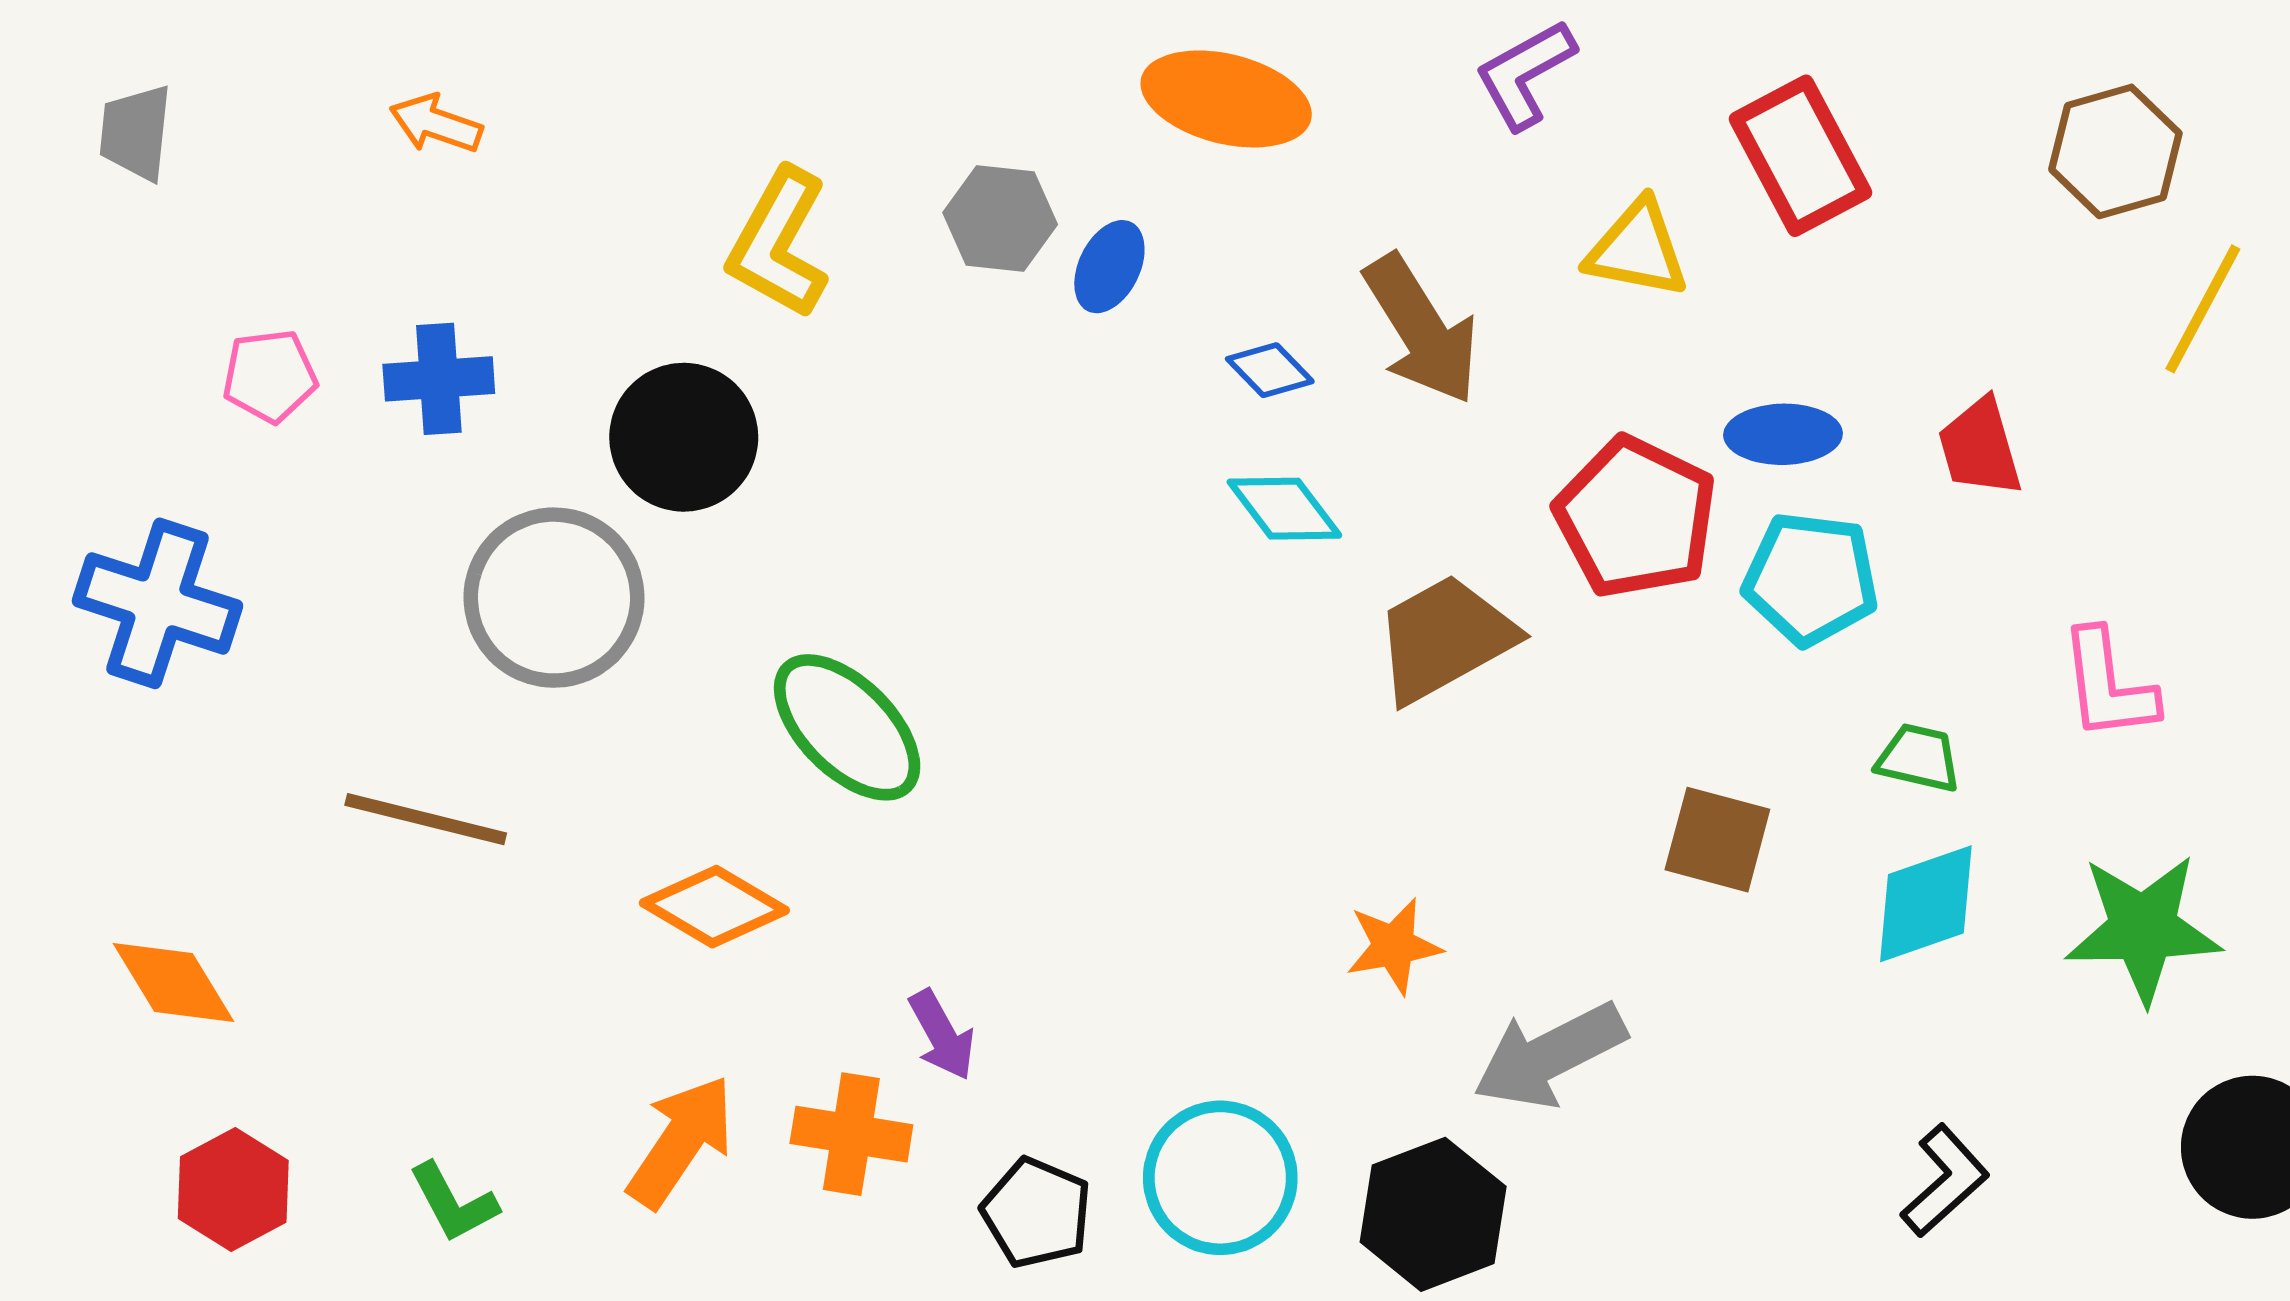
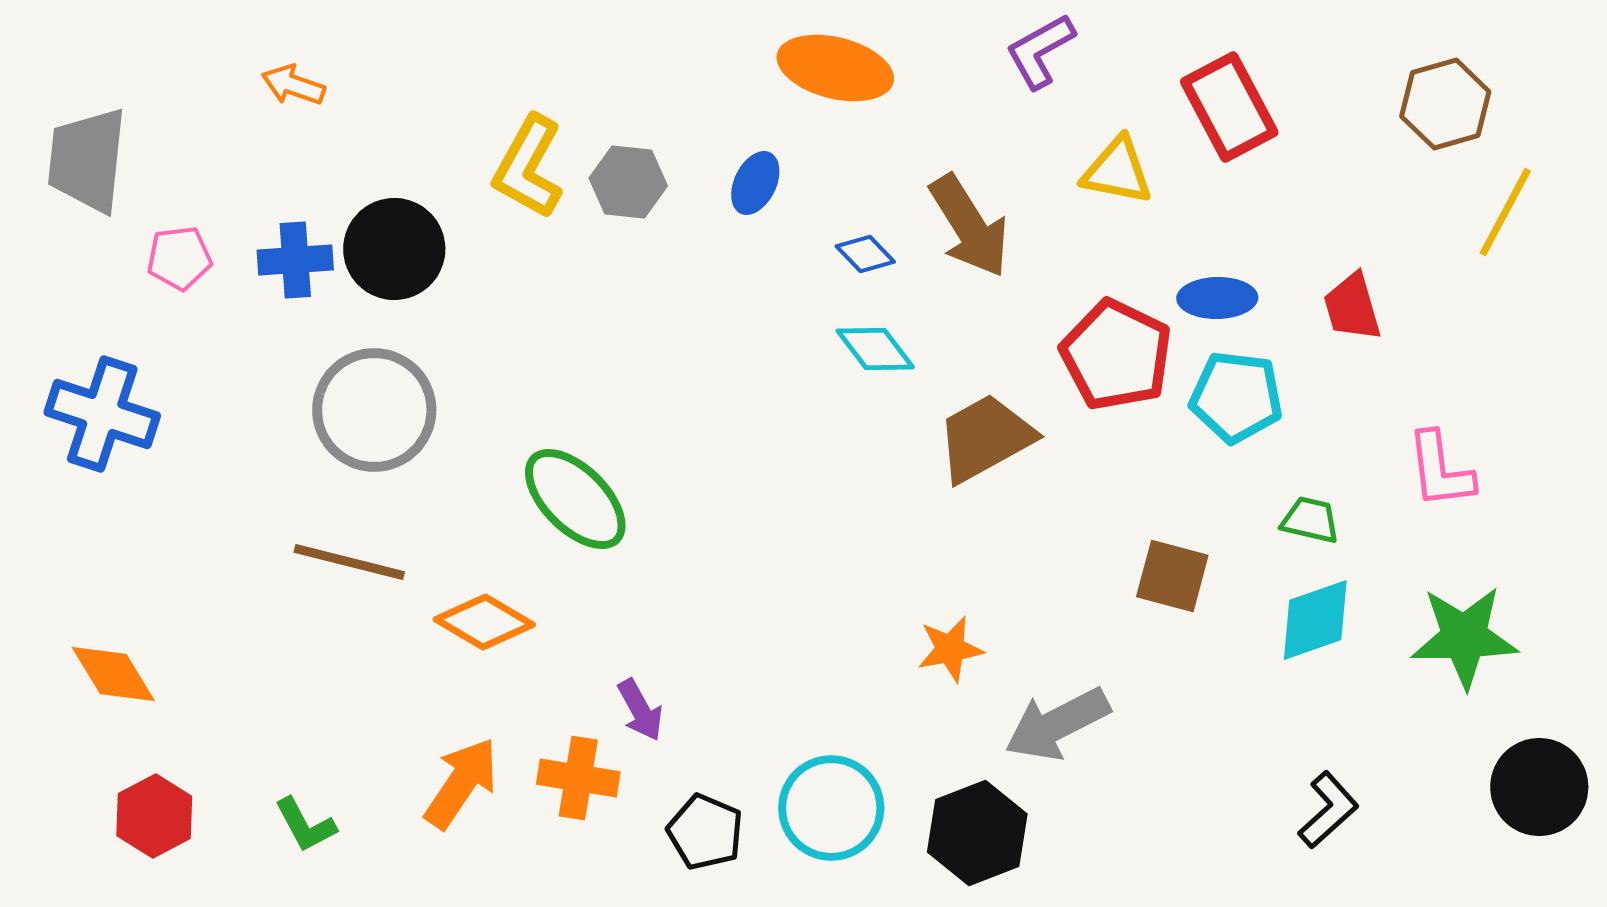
gray trapezoid: (136, 133) -> (87, 160), moved, size x1.6
gray hexagon: (1000, 219) -> (628, 182), moved
black circle: (684, 437) -> (394, 249), moved
brown line: (426, 819) -> (349, 562), moved

